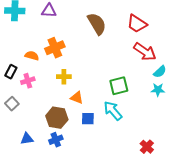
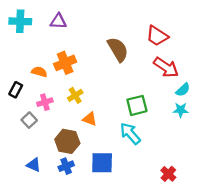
brown semicircle: (97, 24) -> (118, 49), moved
yellow cross: (64, 77) -> (75, 95), turned -32
pink cross: (28, 81) -> (45, 102), moved
gray square: (12, 104) -> (29, 120), moved
blue square: (88, 119) -> (102, 163), moved, size x1.5
blue triangle: (27, 139) -> (34, 165), turned 32

